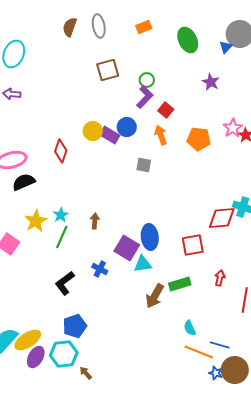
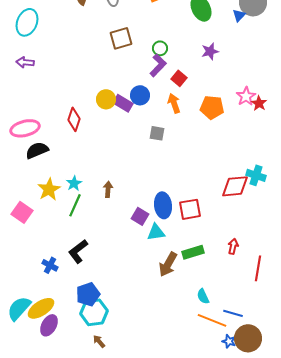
purple star: (211, 82) -> (210, 51), moved, turned 30
red square: (193, 245) -> (190, 209), moved
purple square: (127, 248) -> (140, 216), size x0.7
blue cross: (100, 269) -> (50, 265), moved
cyan hexagon: (64, 354) -> (94, 312), moved

